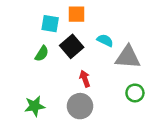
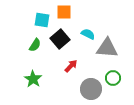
red arrow: (85, 79) -> (71, 66), turned 64
green star: (35, 106) -> (33, 79), moved, turned -30
gray circle: (80, 106) -> (91, 89), moved

